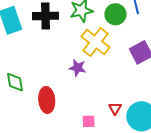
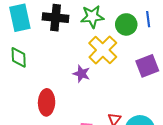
green diamond: (15, 82) -> (19, 57), moved

